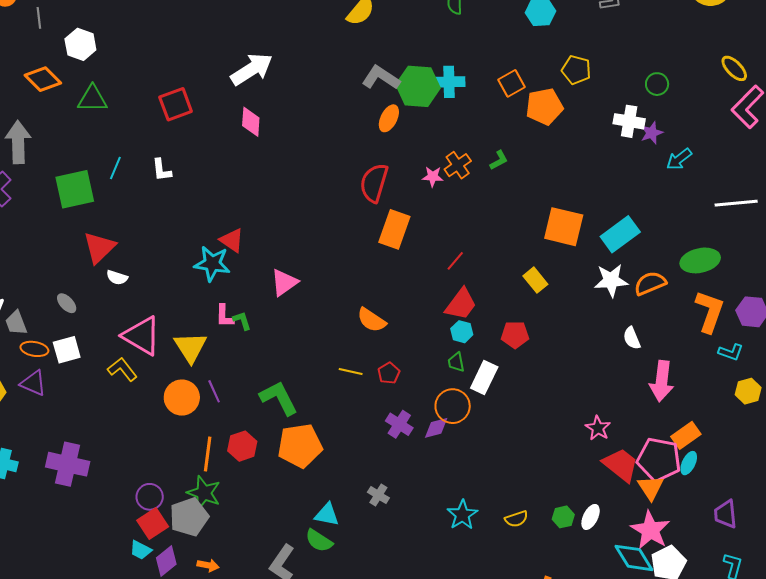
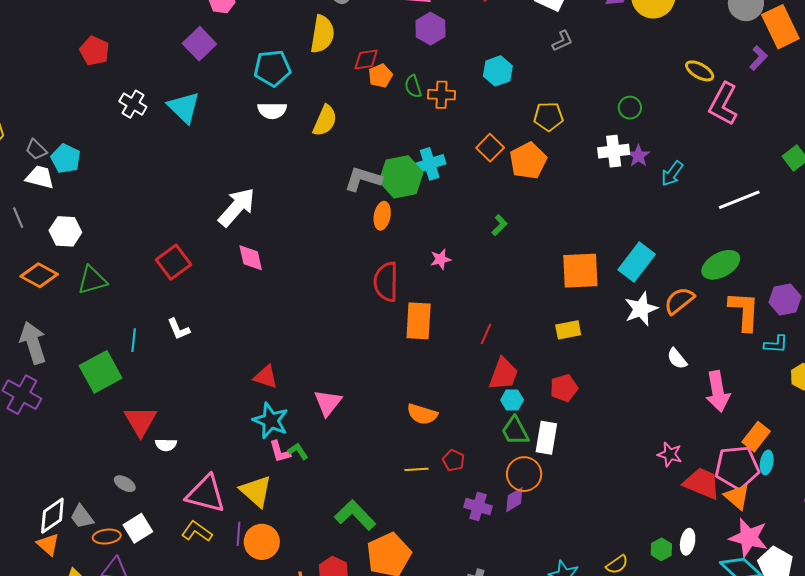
orange cross: (458, 165) -> (441, 95), moved, turned -36
cyan star: (212, 264) -> (271, 421), moved, turned 30
yellow rectangle: (535, 280) -> (568, 330), turned -45
green trapezoid: (456, 362) -> (515, 431), size x1.5
purple line: (214, 391) -> (239, 534), moved, turned 45

